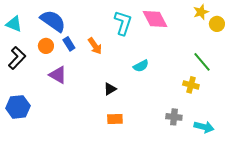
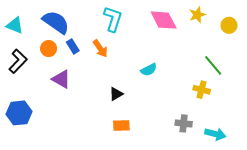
yellow star: (201, 12) -> (197, 15), moved
cyan L-shape: (123, 23) -> (113, 19), moved

